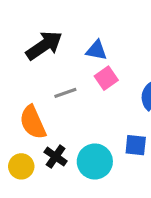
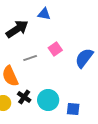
blue triangle: (96, 50) -> (44, 14), moved
blue square: (136, 145) -> (73, 109), moved

